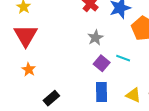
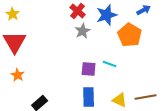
gray star: (95, 38) -> (83, 31), moved
purple square: (102, 63) -> (89, 69), turned -35

